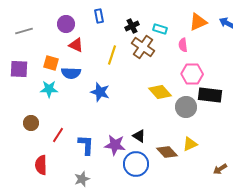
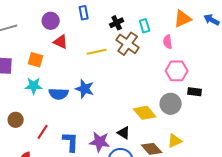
cyan rectangle: (160, 29) -> (145, 26), turned 56
yellow line: (112, 55) -> (97, 52), turned 60
blue semicircle: (71, 73) -> (59, 94), moved
yellow diamond: (160, 92) -> (145, 113), moved
black rectangle: (210, 95) -> (195, 92), size x0.6

